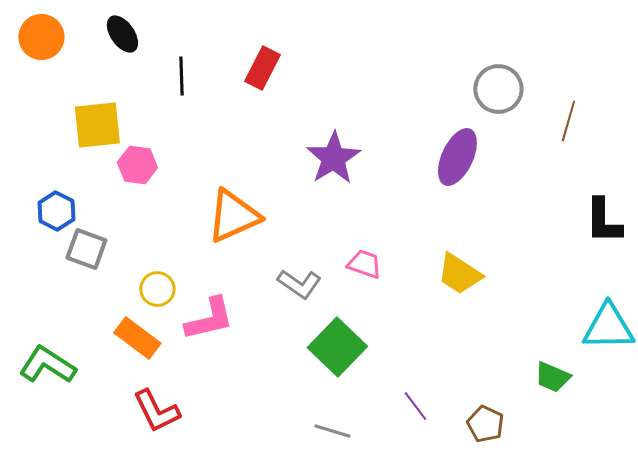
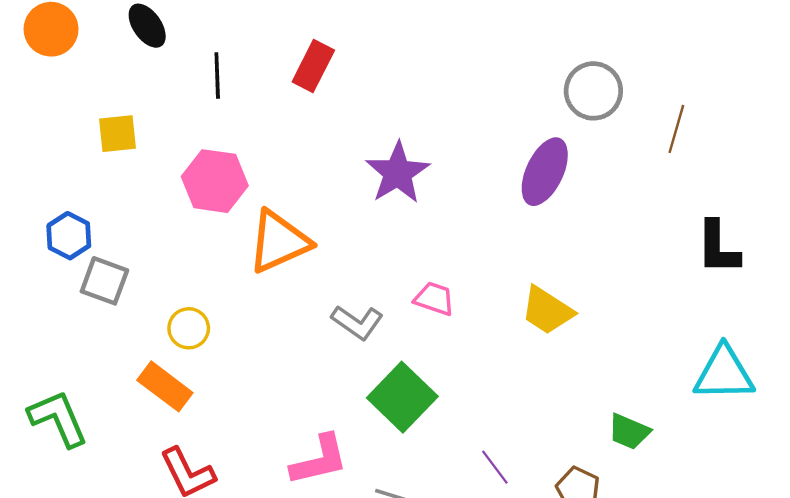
yellow square: (97, 125) -> (117, 134), size x0.7
pink hexagon: (137, 165) -> (215, 181), moved, size x1.4
pink L-shape: (209, 319) -> (319, 460), moved
green L-shape: (47, 365) -> (58, 418), turned 34
green trapezoid: (552, 377) -> (629, 432), moved

